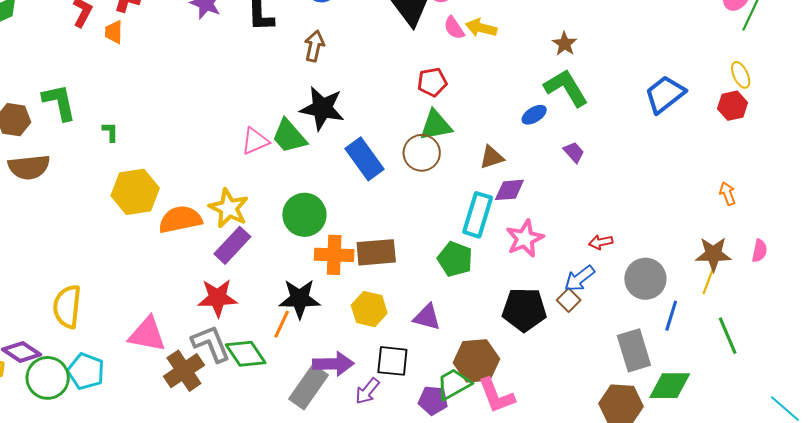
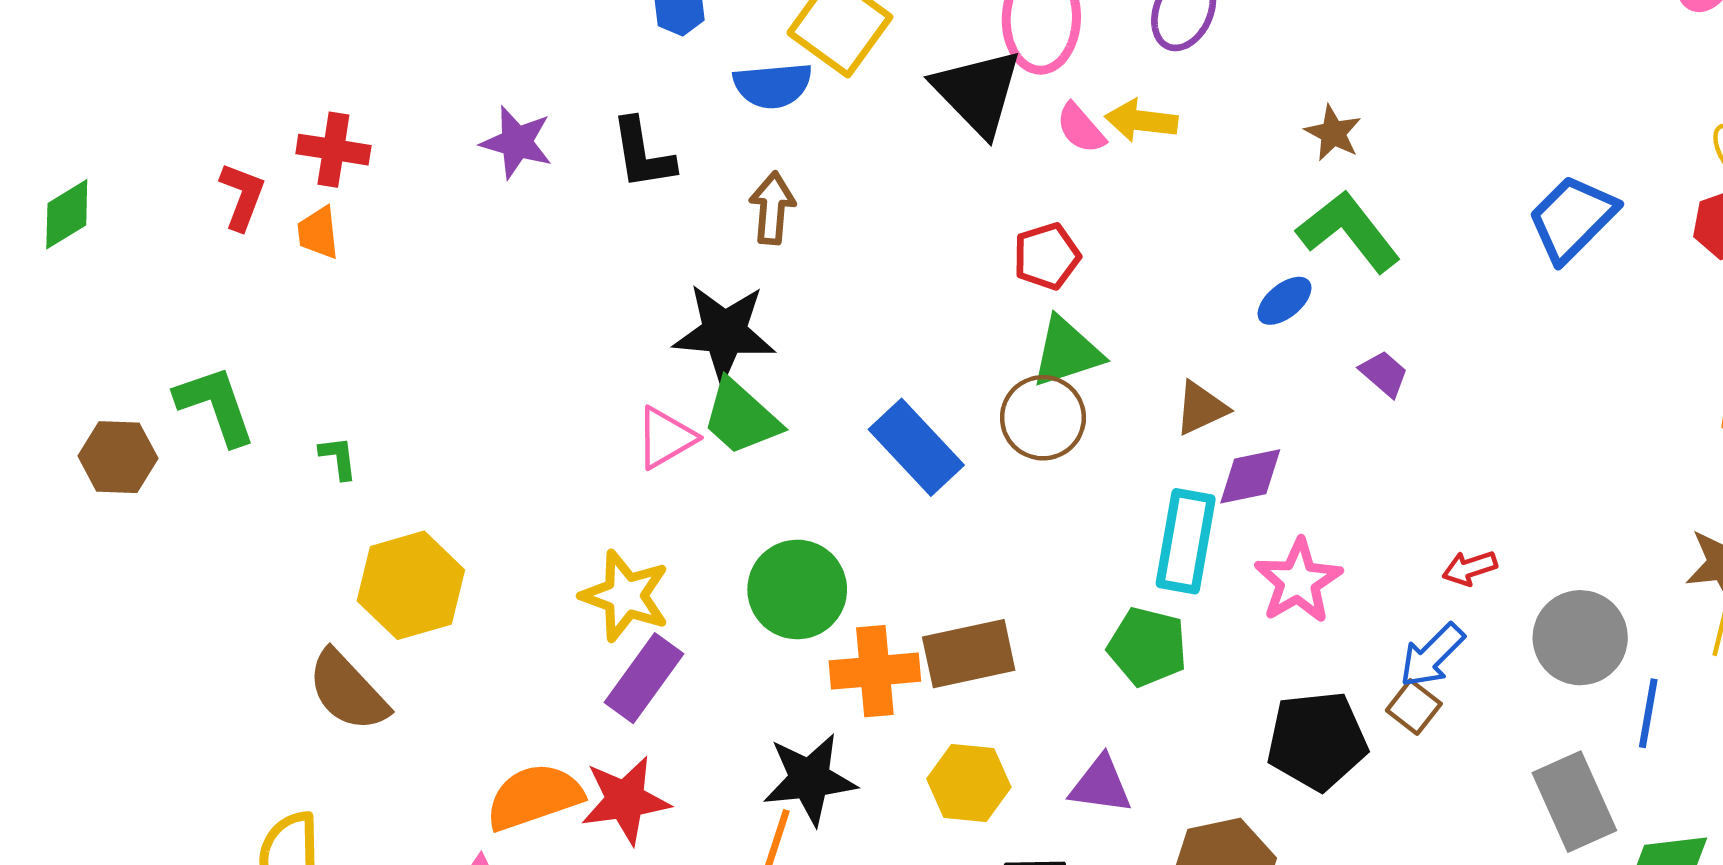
black star: (322, 108) -> (724, 333), moved
brown semicircle: (29, 167) -> (348, 691), moved, turned 60
orange semicircle: (180, 219) -> (534, 797), moved

